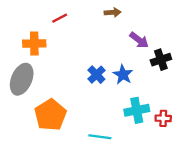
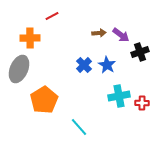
brown arrow: (113, 12) -> (99, 33), moved
cyan line: (100, 137) -> (79, 127), moved, turned 42

